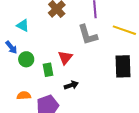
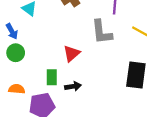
green circle: (26, 59) -> (16, 53), moved
green rectangle: (48, 70) -> (52, 77), moved

